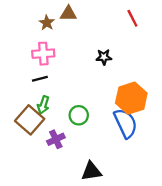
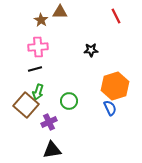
blue semicircle: (126, 123) -> (110, 108), size x0.6
black triangle: (91, 171) -> (52, 150), moved

